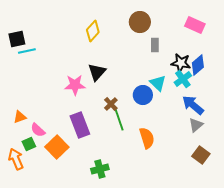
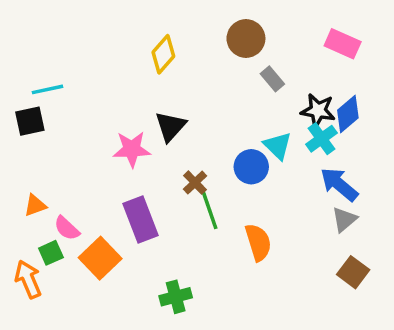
black square: (17, 39) -> (30, 121), moved
gray rectangle: (155, 45) -> (272, 79), turned -40

